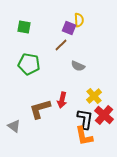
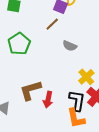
green pentagon: (29, 64) -> (19, 44), turned 30
red arrow: (62, 100) -> (48, 100), moved

